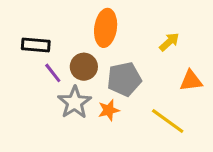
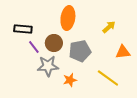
gray star: (75, 102) -> (48, 66), turned 30
orange star: (109, 110) -> (70, 80), moved

